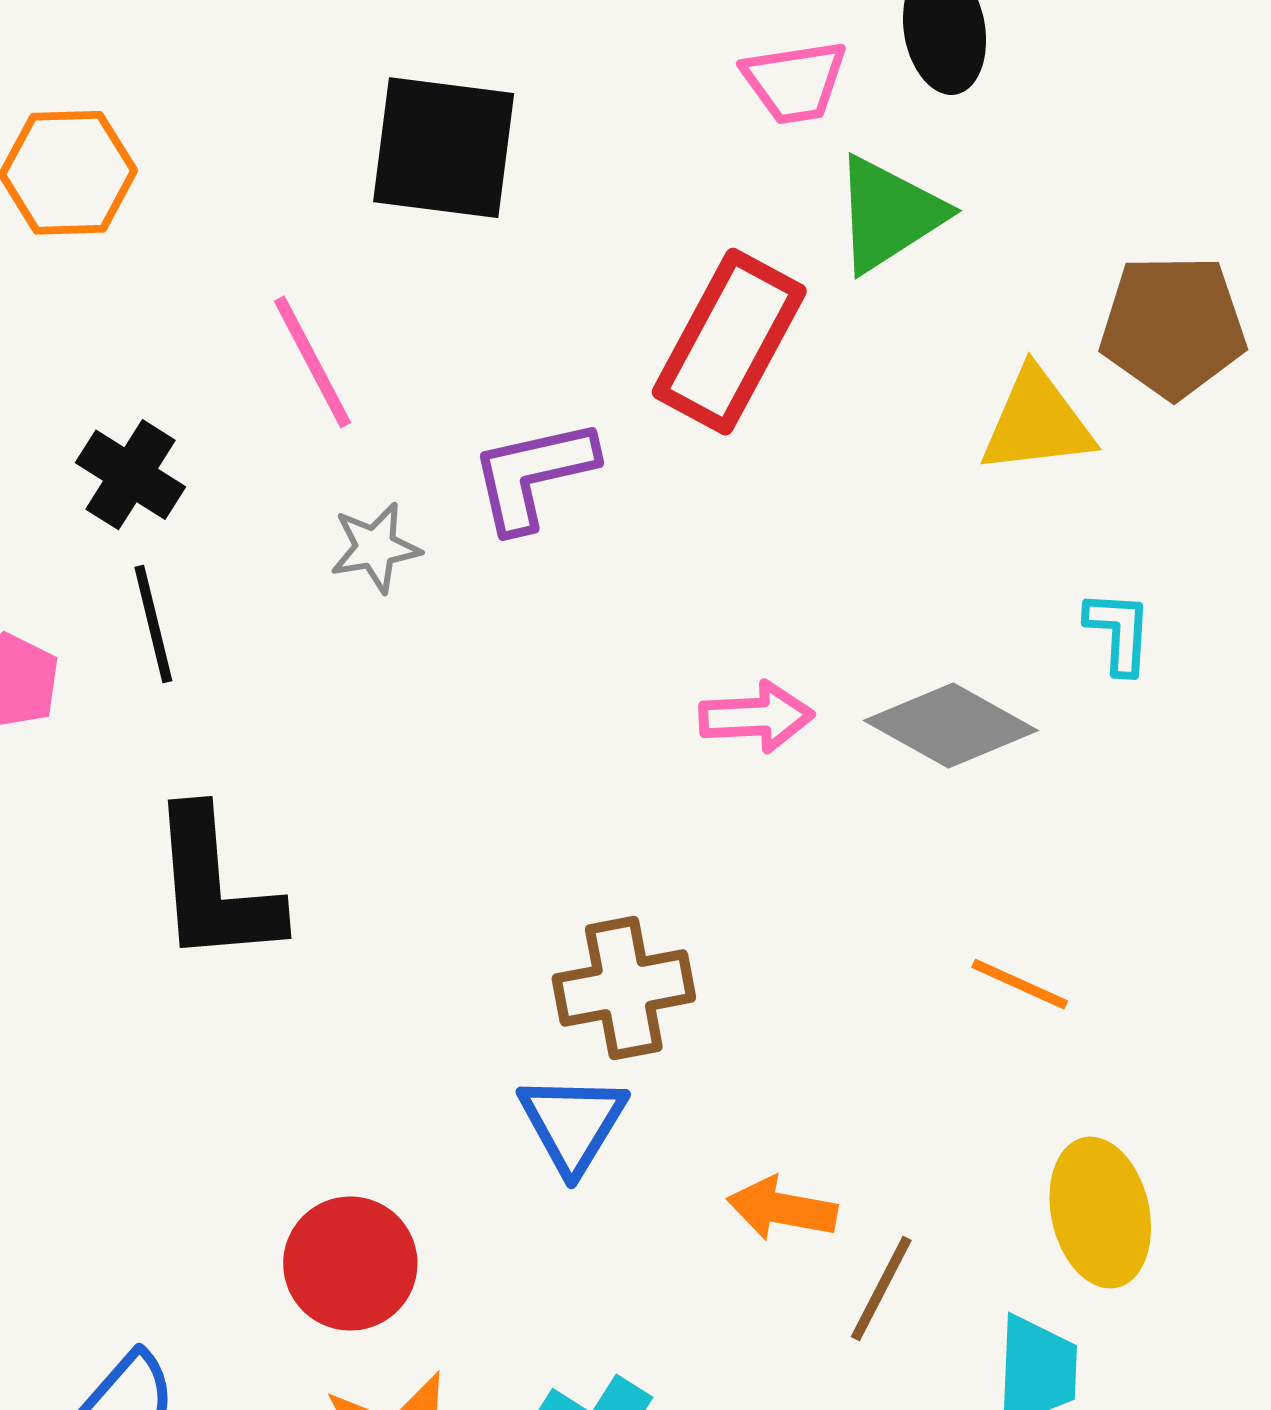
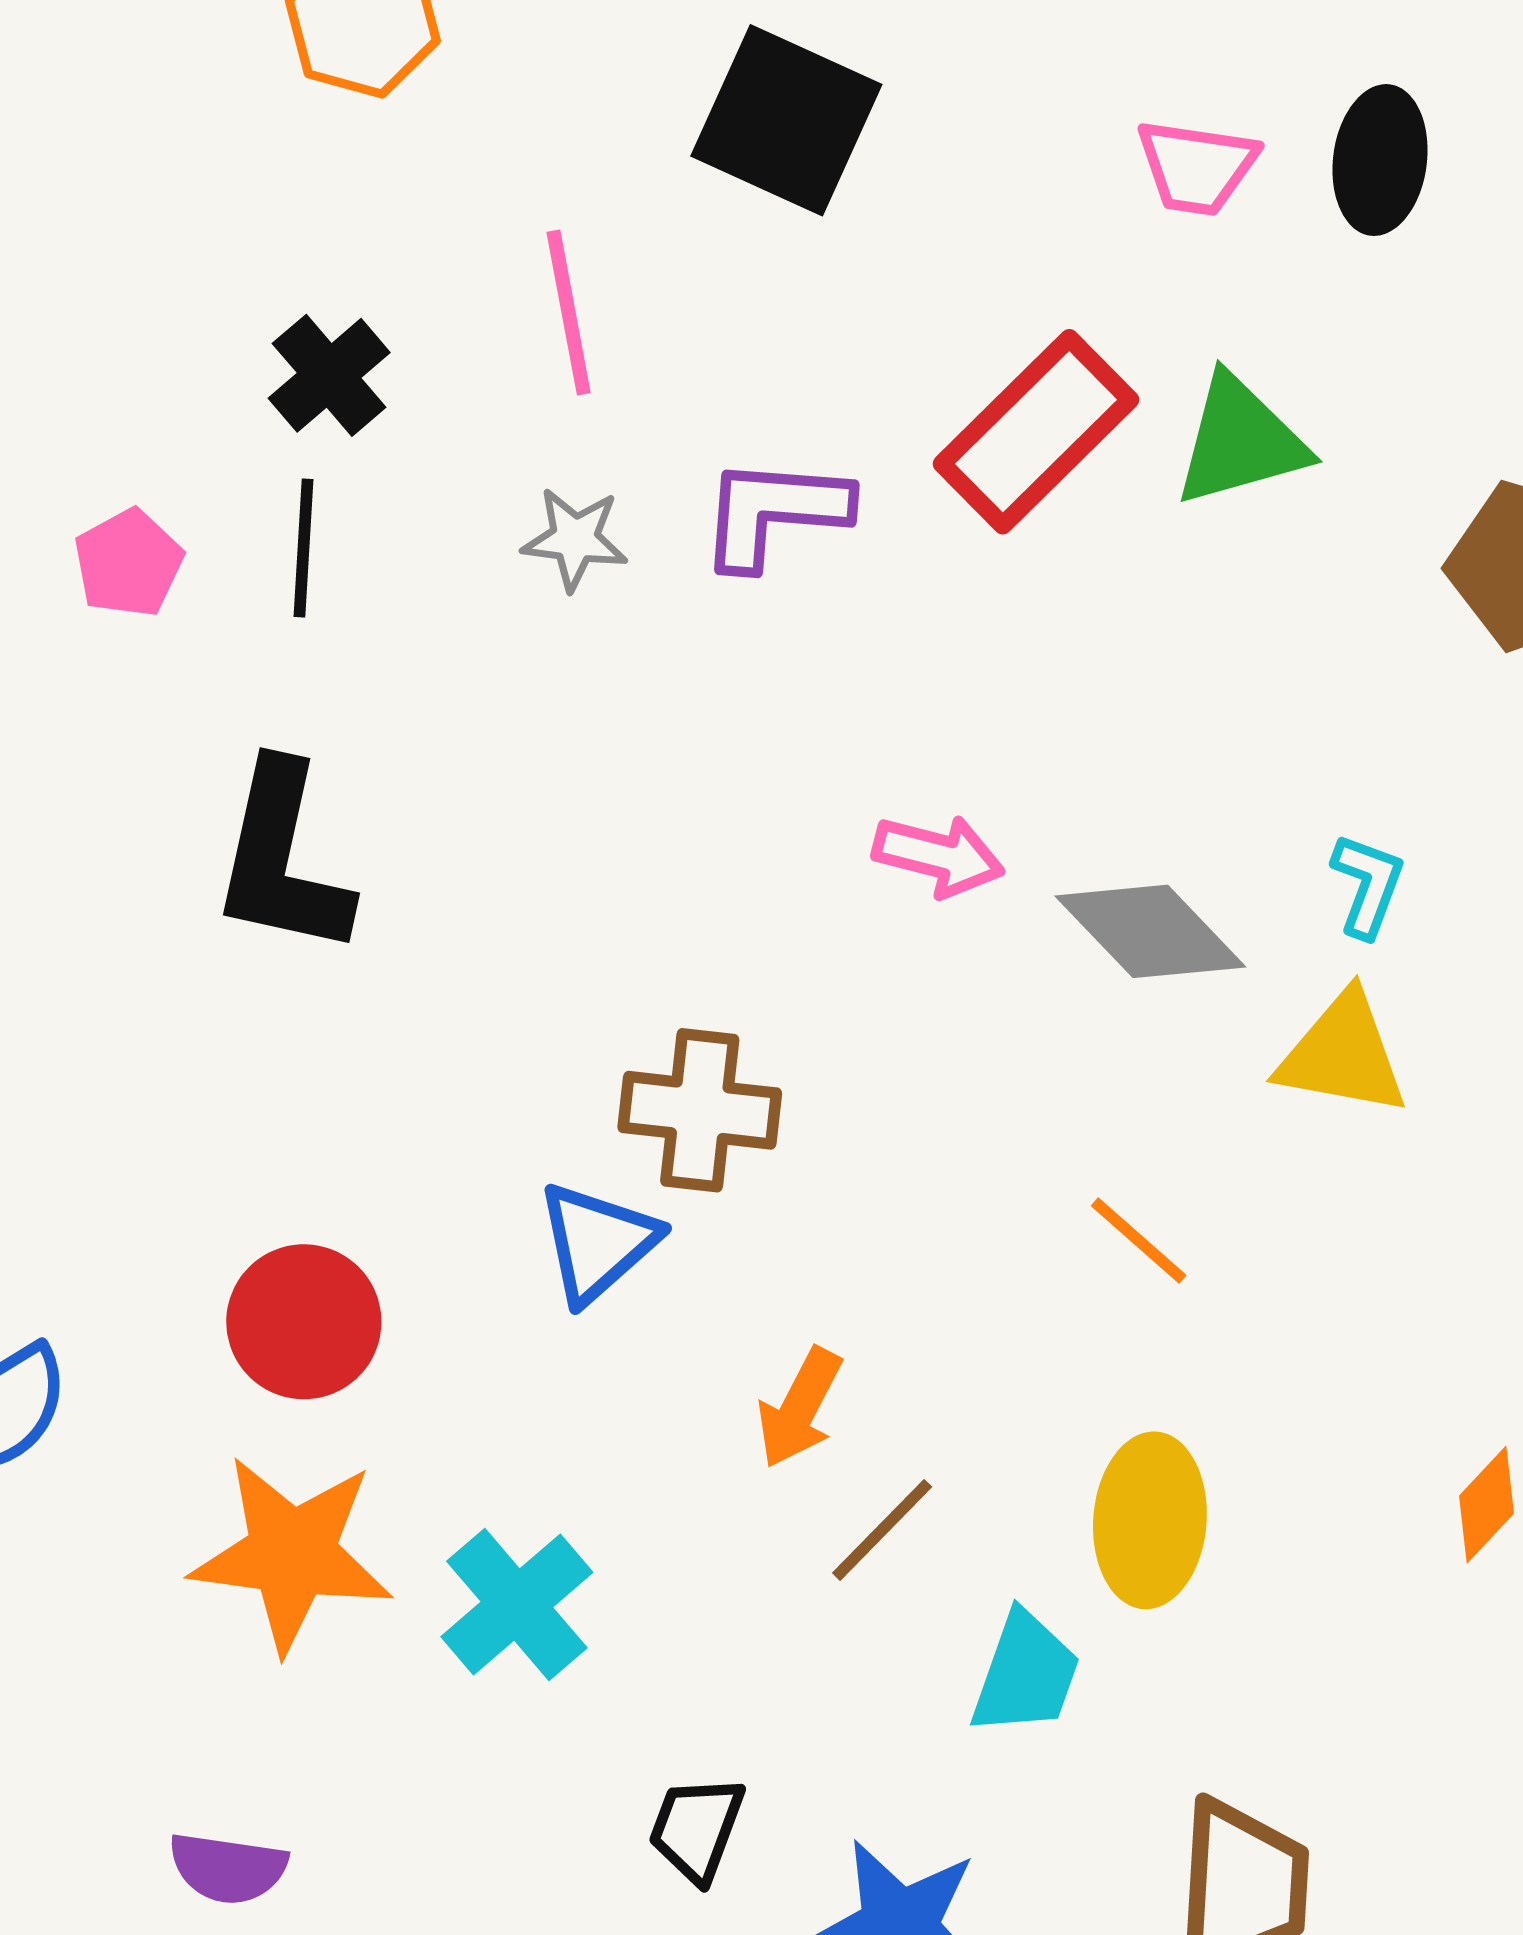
green triangle: (889, 214) -> (1240, 441), moved
yellow triangle: (1037, 422) -> (1343, 1054), moved
orange arrow: (782, 1209) -> (800, 1408), turned -90

